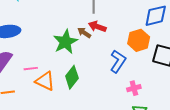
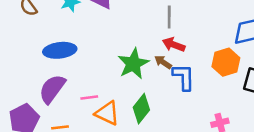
brown arrow: (84, 33) -> (163, 62), moved
blue L-shape: (118, 61) -> (184, 77), moved, turned -35

